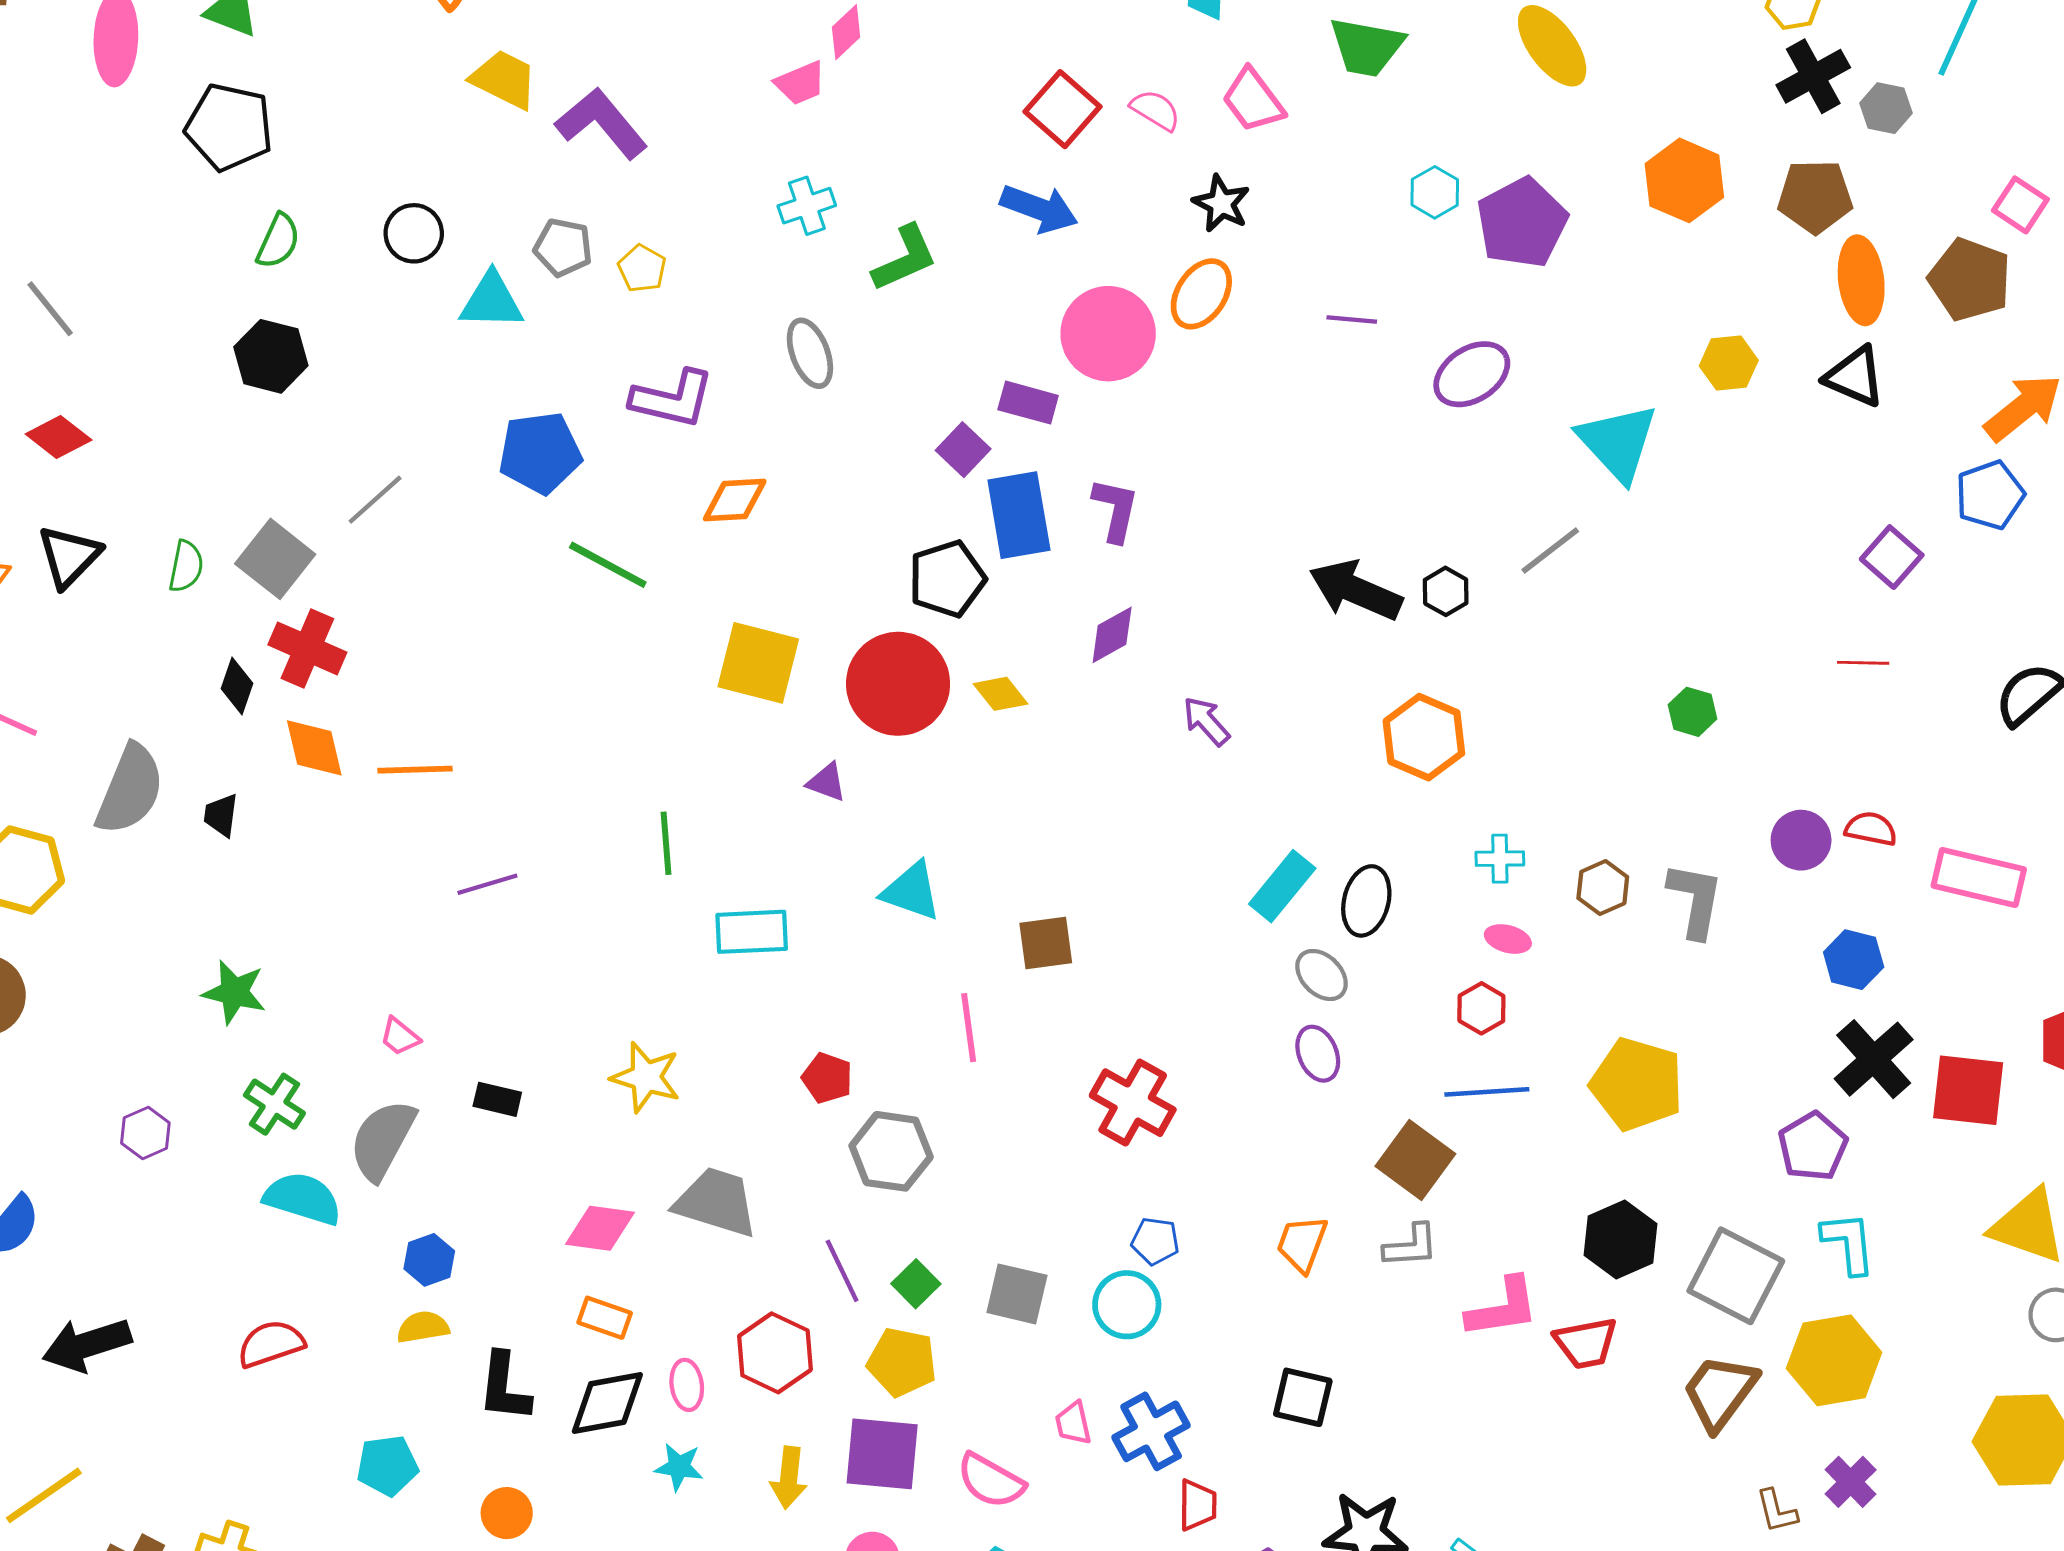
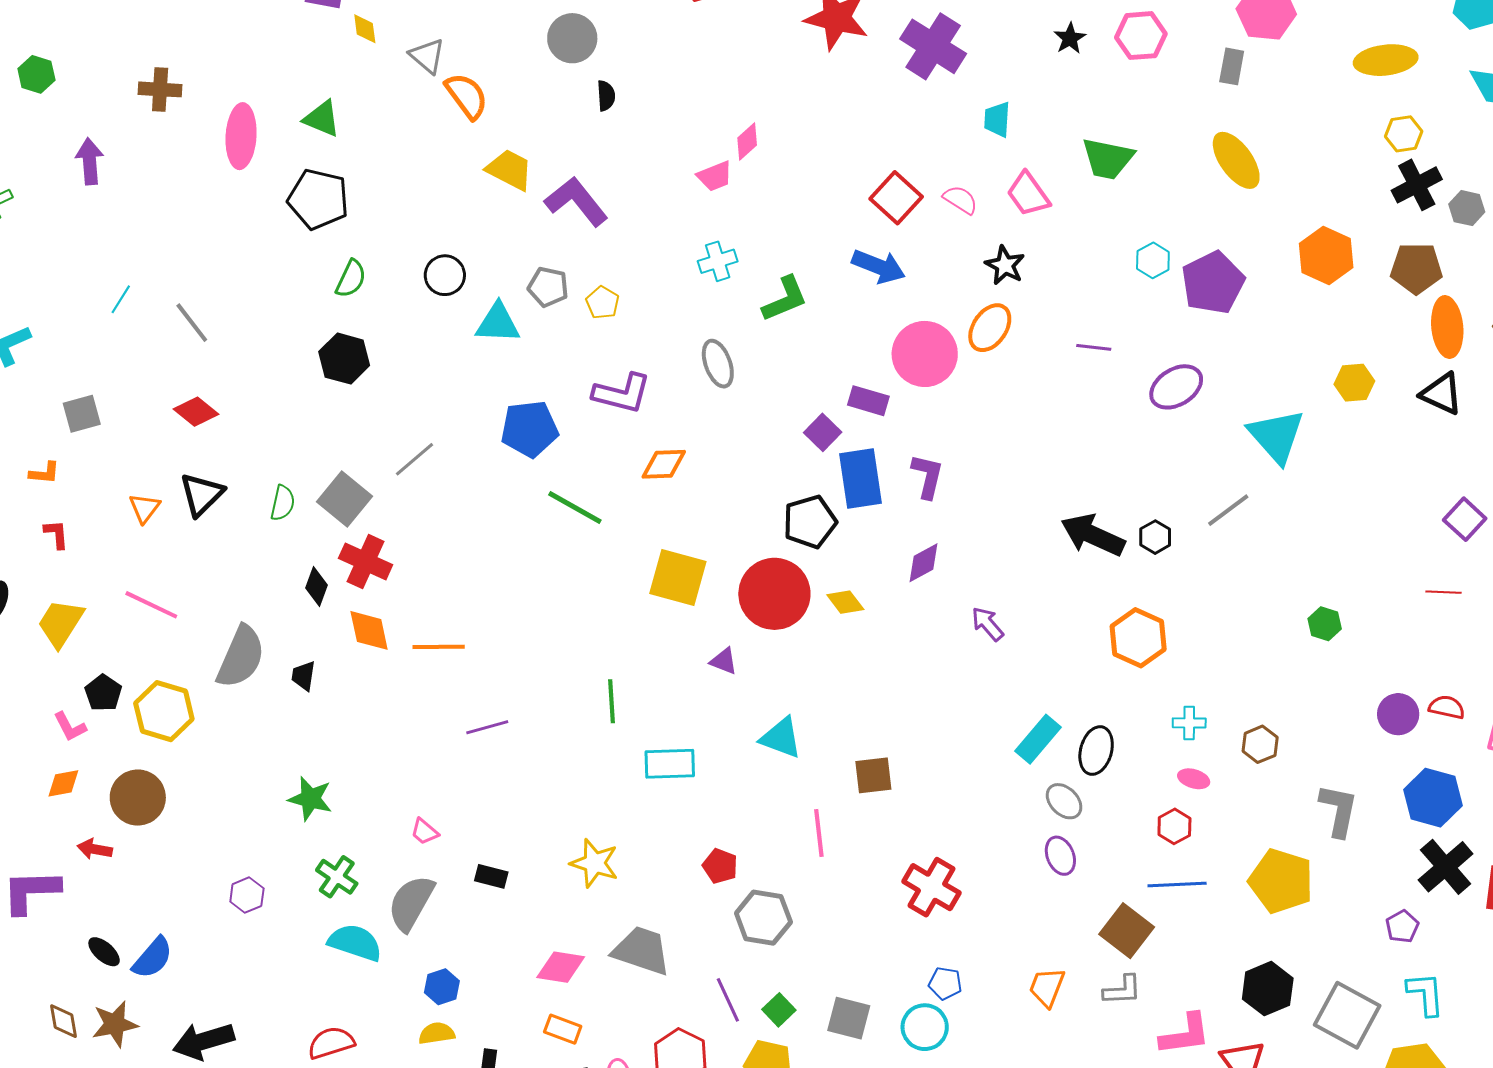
gray L-shape: (1695, 900) -> (1339, 810), moved
blue hexagon: (1854, 960) -> (1433, 798), size x1.4
purple pentagon: (1813, 1146) -> (1402, 927), size x0.7

